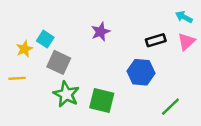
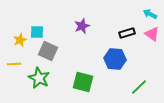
cyan square: (45, 39) -> (37, 32), turned -32
pink triangle: (186, 42) -> (152, 34), turned -42
green star: (66, 94) -> (39, 78), moved

